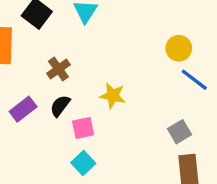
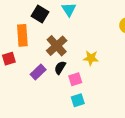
brown cross: (58, 69) -> (57, 46), size x1.5
cyan square: (83, 163) -> (78, 100), turned 32

